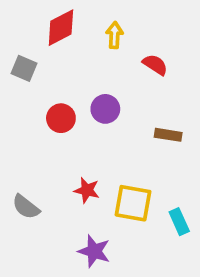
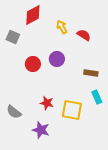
yellow arrow: (115, 35) -> (62, 27), moved, turned -32
cyan rectangle: (179, 222) -> (97, 97), moved
purple star: (94, 251) -> (41, 130), moved

